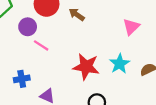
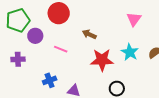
brown arrow: (77, 15) -> (89, 34), moved
purple circle: (28, 27) -> (35, 36), moved

